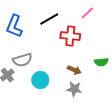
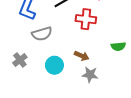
gray semicircle: (22, 60) -> (42, 34), moved
brown arrow: (74, 70) -> (82, 56), moved

